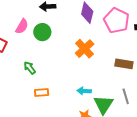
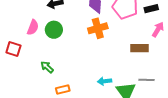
orange cross: (85, 49) -> (98, 28), moved, turned 36
gray line: (126, 96) -> (146, 80), turned -63

